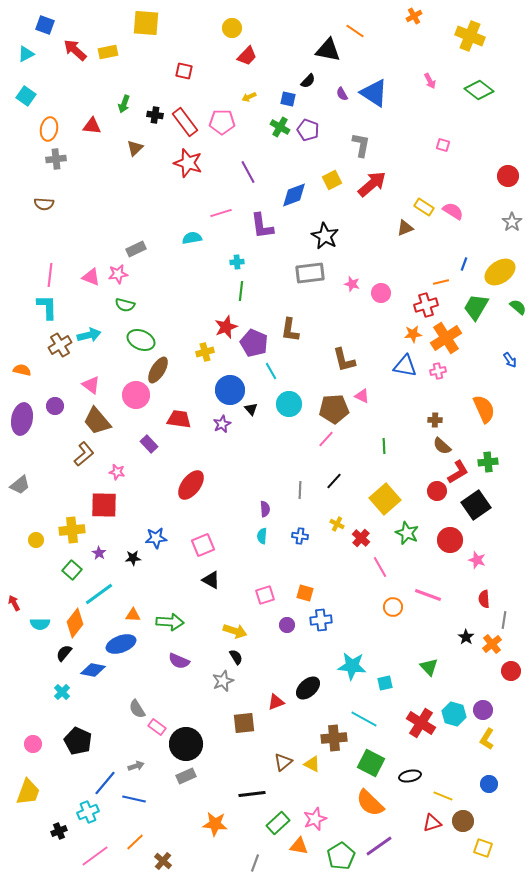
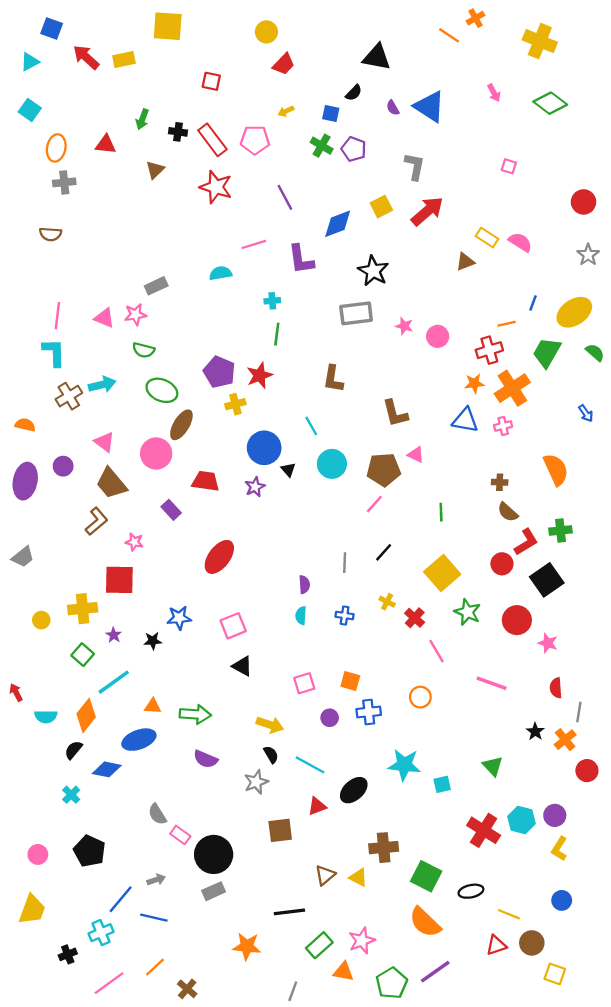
orange line: (355, 31) -> (449, 35), moved
purple pentagon: (254, 343) -> (219, 372), moved
orange circle: (393, 607) -> (420, 697), moved
cyan line: (364, 719) -> (310, 765), moved

